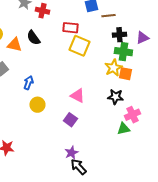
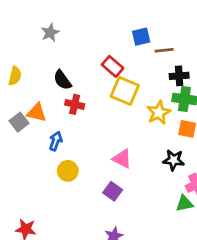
red cross: (42, 11) -> (75, 104), moved
red rectangle: (70, 28) -> (113, 66), turned 35
orange triangle: (14, 45) -> (37, 113), moved
yellow star: (113, 68) -> (159, 113), moved

